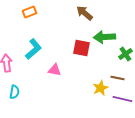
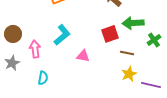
red square: (81, 48) -> (110, 34), turned -30
brown line: (117, 78) -> (127, 53), moved

